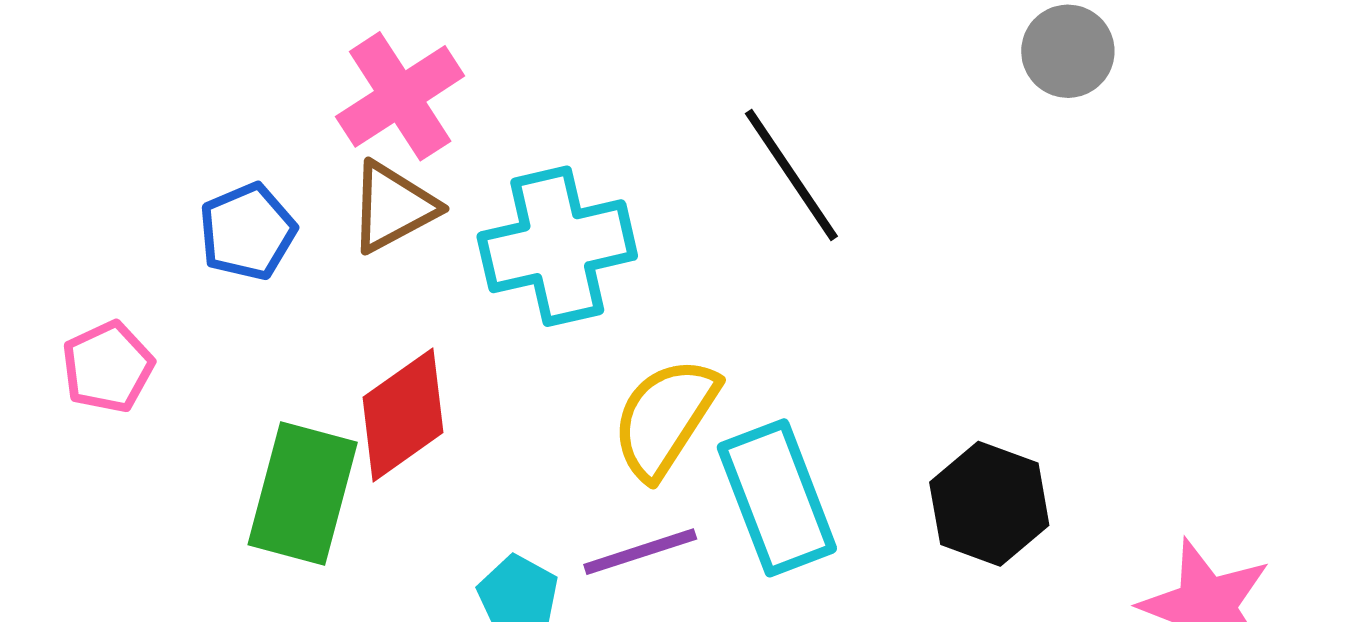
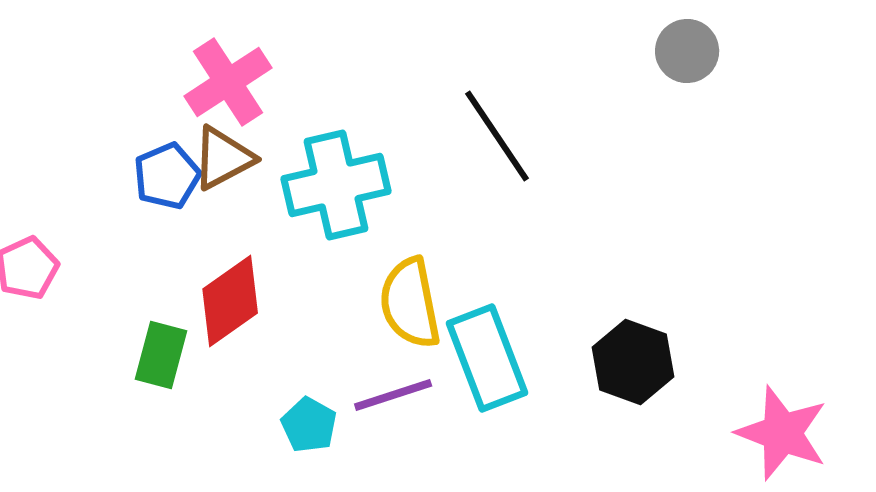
blue pentagon: (247, 232) -> (167, 176), moved
yellow semicircle: (665, 418) -> (410, 303), turned -44
green rectangle: (303, 494) -> (161, 355), size x0.7

